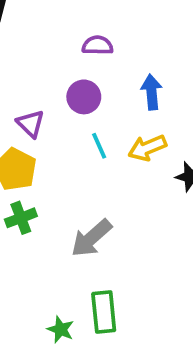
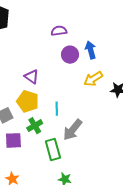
purple circle: (84, 97) -> (70, 55), moved
cyan line: (99, 146) -> (57, 109), moved, turned 32
green rectangle: (104, 312) -> (53, 149), moved

